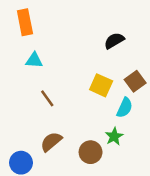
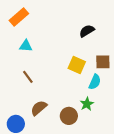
orange rectangle: (25, 22) -> (19, 17), turned 60
brown square: (135, 81) -> (103, 62), turned 35
brown line: (47, 98) -> (28, 77), moved

